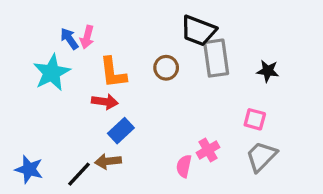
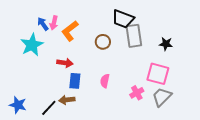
orange L-shape: (113, 73) -> (70, 31), moved, turned 60
pink square: (255, 119) -> (158, 74), size x1.6
blue rectangle: (121, 131) -> (75, 81), turned -42
pink cross: (208, 150) -> (137, 93), moved
pink semicircle: (184, 166) -> (105, 81), moved

